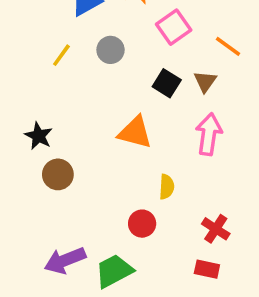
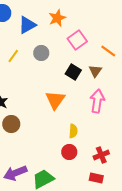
orange triangle: (135, 132) -> (55, 100), turned 50
red circle: (142, 224) -> (69, 152), moved
red cross: (216, 229) -> (101, 155), turned 35

